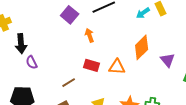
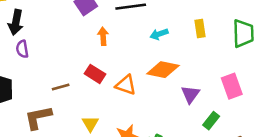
cyan arrow: (143, 13) -> (159, 34), moved
orange diamond: (142, 47) -> (163, 70), turned 40

